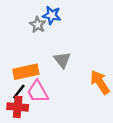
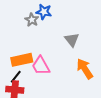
gray triangle: (62, 60) -> (72, 40), moved
pink trapezoid: (38, 92) -> (41, 66), moved

